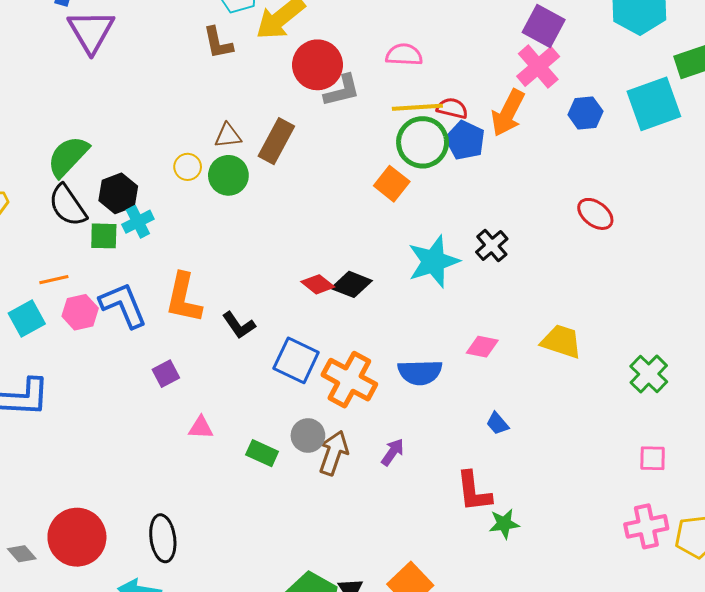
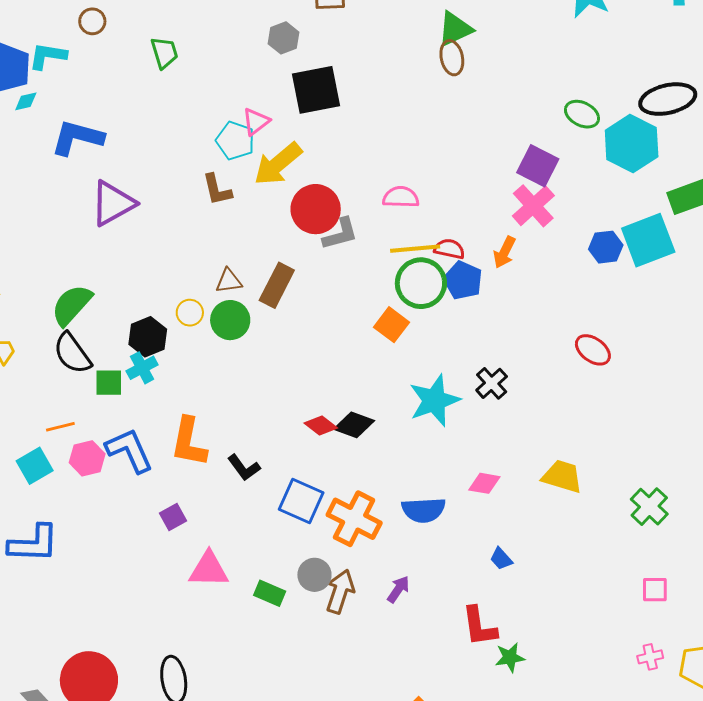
purple triangle: (91, 31) -> (113, 203), moved, turned 33
orange arrow: (508, 113) -> (504, 252), size x0.7
blue hexagon: (585, 113) -> (606, 247), moved
black hexagon: (118, 193) -> (148, 337), moved
pink triangle: (201, 428) -> (209, 569), size x1.6
pink cross: (646, 526) -> (650, 657), size x0.6

